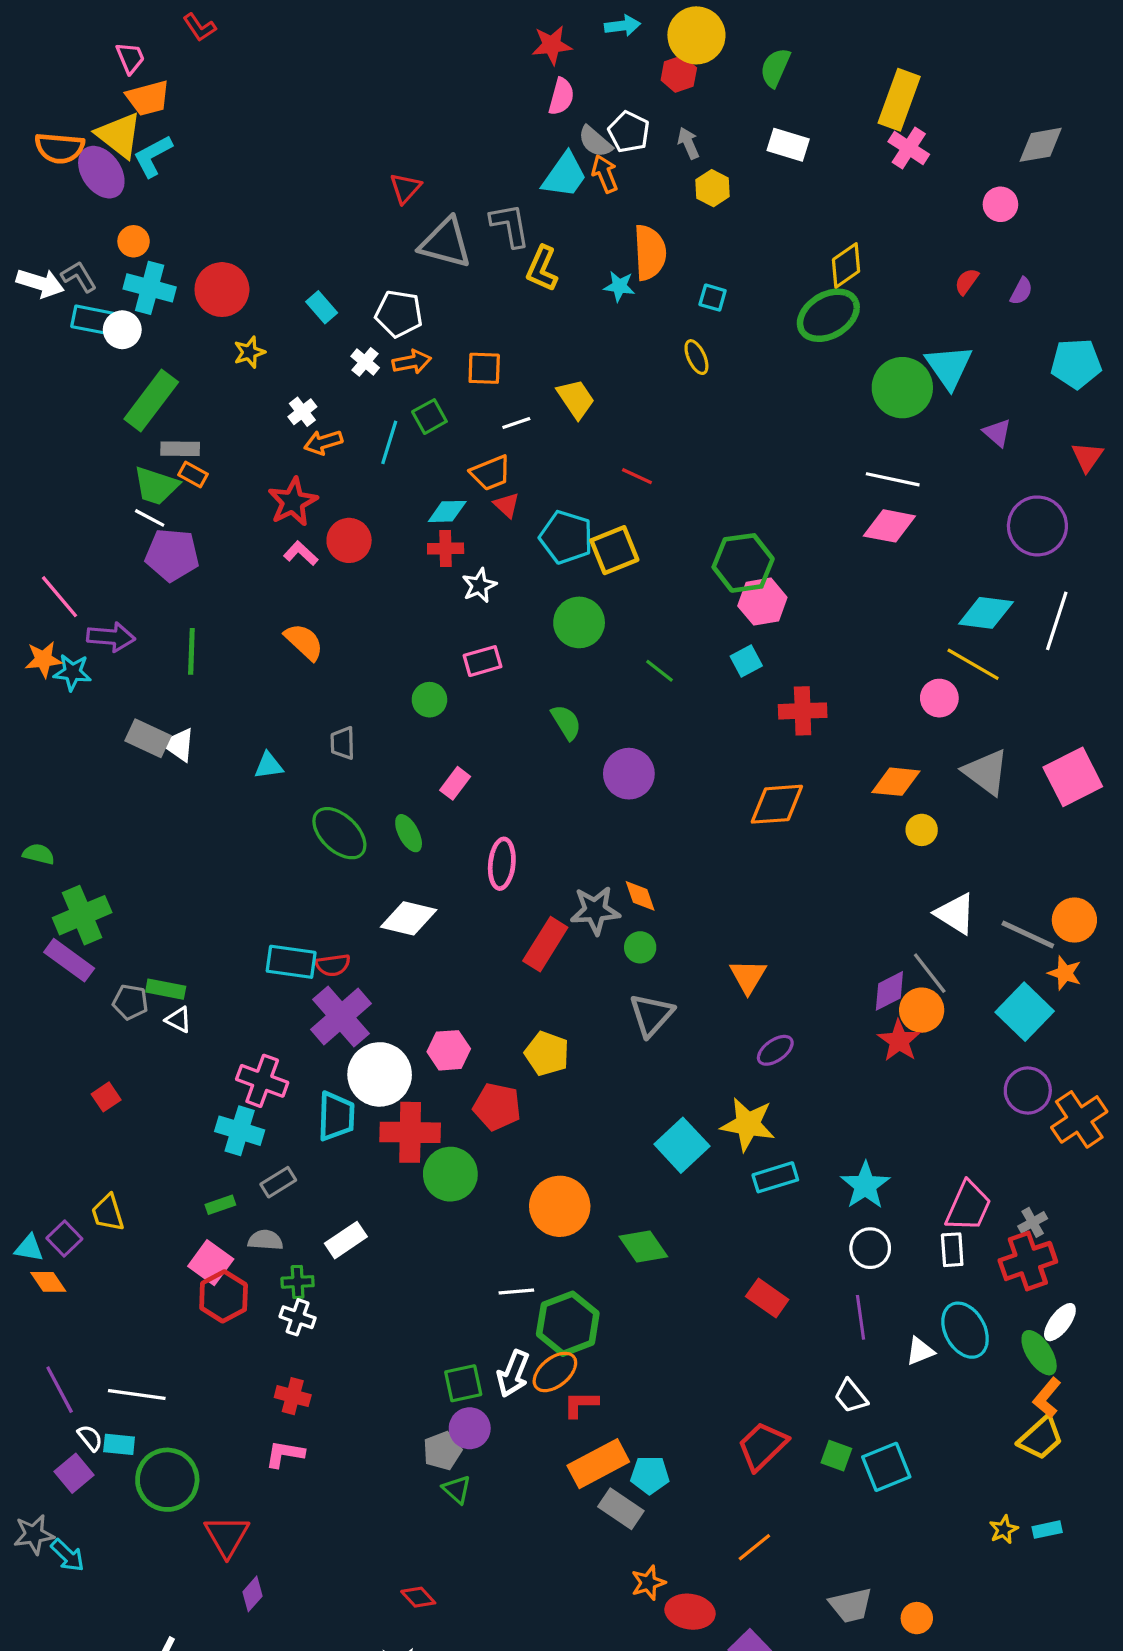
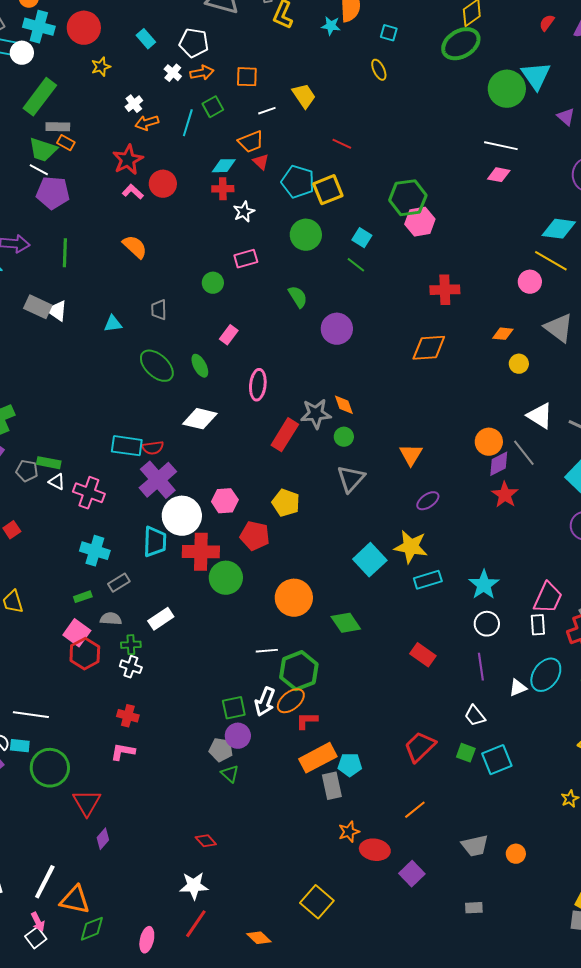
pink diamond: (889, 526) -> (499, 175), size x0.7
cyan square: (746, 661) -> (362, 238), moved, turned -30
orange diamond: (896, 782) -> (503, 334), size x0.7
orange circle: (922, 1010) -> (489, 442), moved
pink cross: (262, 1081) -> (89, 493), moved
cyan ellipse: (965, 1330) -> (546, 675), turned 64
gray pentagon: (442, 1451) -> (221, 750), turned 30
gray rectangle: (621, 1509) -> (332, 786), turned 44

